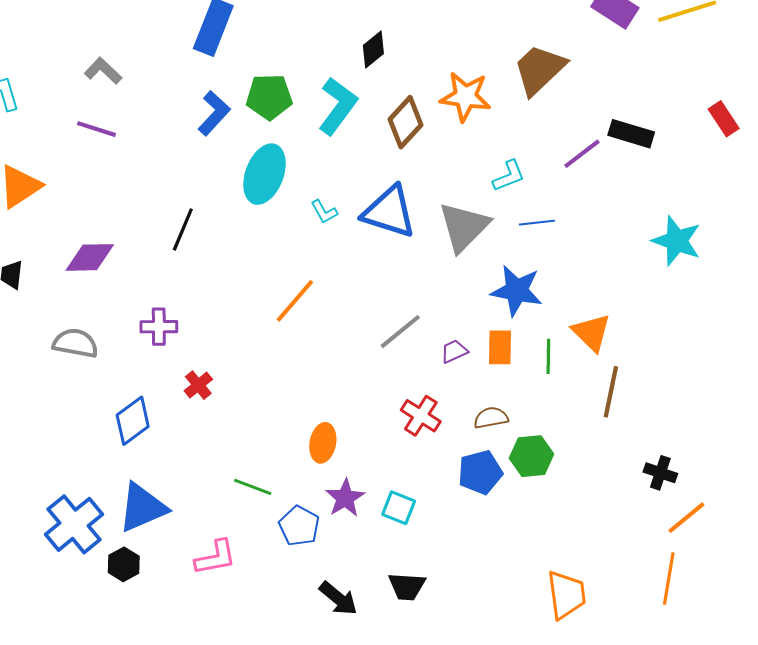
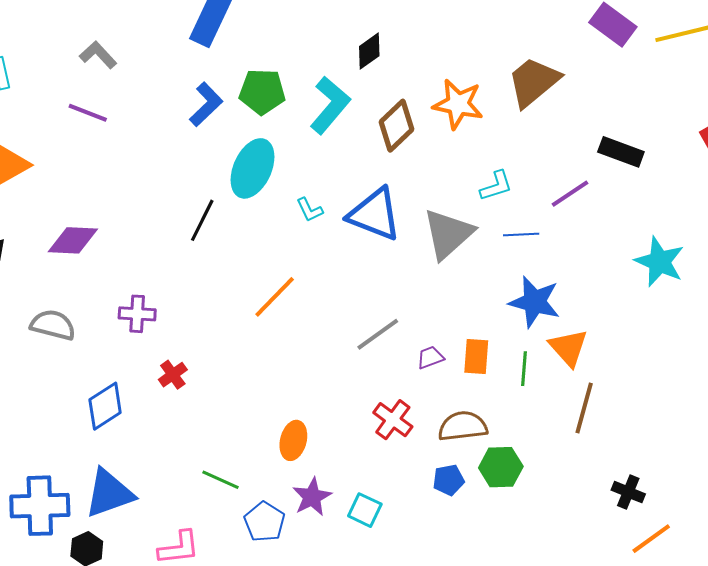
purple line: (582, 154) -> (570, 194), moved
black line: (183, 230) -> (202, 220), moved
blue star: (517, 291) -> (535, 302), moved
brown semicircle: (491, 418) -> (463, 426), size x1.4
blue pentagon: (480, 472) -> (448, 480), size x0.7
blue cross: (74, 524) -> (40, 506), turned 34

